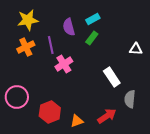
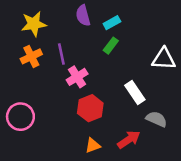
purple semicircle: (69, 27) -> (83, 15), moved
white triangle: (136, 49) -> (164, 59), size x1.5
gray semicircle: (130, 99) -> (157, 119), turned 108
red hexagon: (50, 112) -> (90, 108), moved

